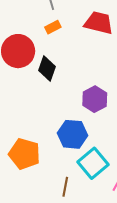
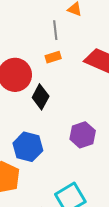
blue hexagon: (73, 134) -> (28, 147), moved

